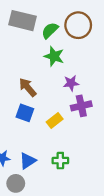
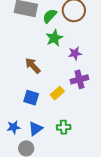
green star: (54, 56) -> (54, 38), turned 30
purple star: (71, 83) -> (75, 53), moved
blue square: (25, 113) -> (31, 98), moved

